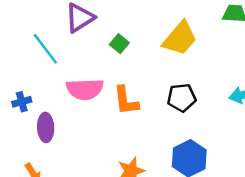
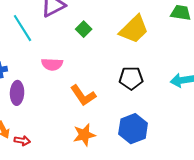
pink semicircle: (85, 89) -> (52, 64), size x0.7
orange L-shape: (126, 101) -> (83, 95), moved, turned -32

